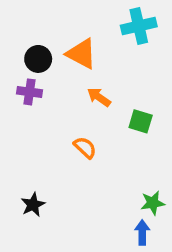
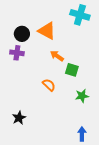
cyan cross: (139, 26) -> (80, 15), turned 30
green square: (141, 121) -> (72, 70), moved
green star: (153, 203) -> (82, 96), moved

